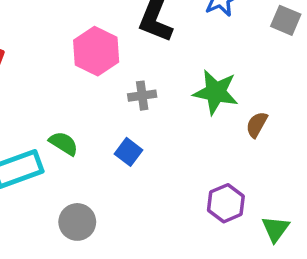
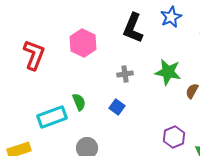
pink hexagon: (96, 51) -> (83, 43), moved
green semicircle: (64, 143) -> (79, 102), turned 36

